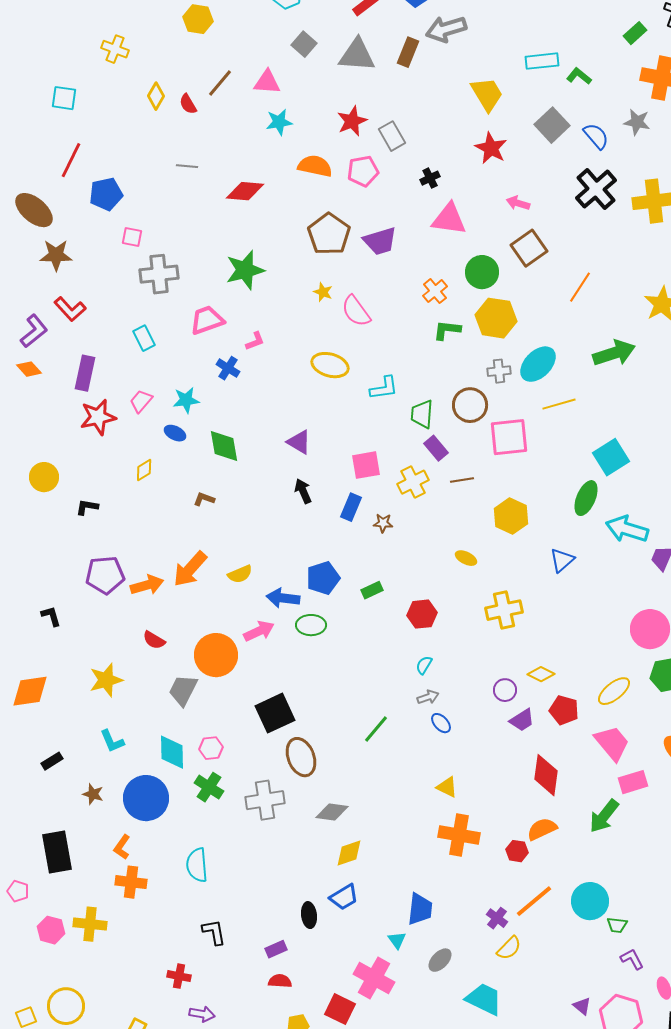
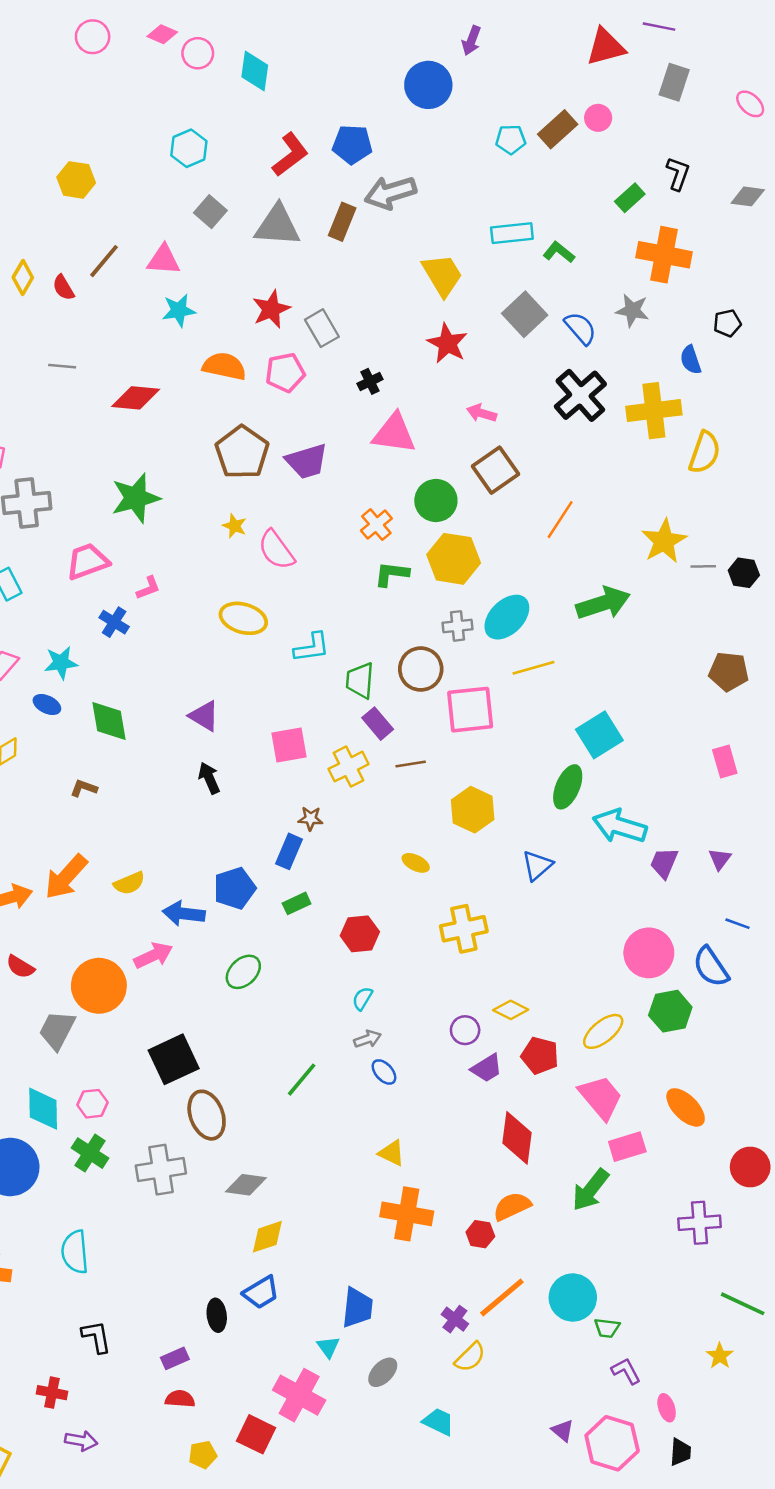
blue rectangle: (351, 507) -> (289, 851), moved
green ellipse: (311, 625) -> (243, 972), moved, turned -44
cyan trapezoid: (484, 999) -> (438, 1422), size x0.7

